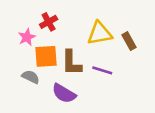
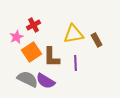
orange square: (46, 56) -> (32, 52), turned -30
purple line: (102, 70) -> (76, 63), turned 70
gray semicircle: (31, 77) -> (28, 79), moved, size x1.5

